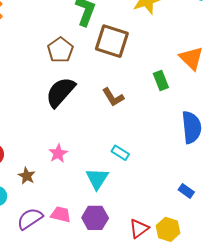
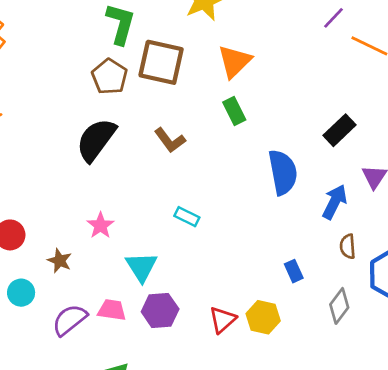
brown pentagon: (60, 50) -> (110, 77), moved
orange triangle: (191, 58) -> (235, 61), moved, turned 36
cyan triangle: (97, 179) -> (141, 267), moved
blue rectangle: (186, 191) -> (294, 271), moved, turned 35

